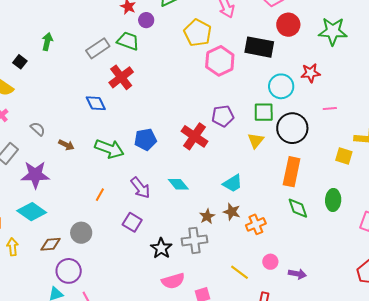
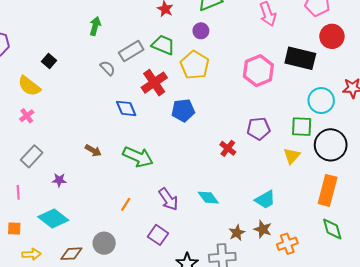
purple circle: (146, 20) -> (201, 31), moved
yellow pentagon: (198, 33) -> (195, 65), moved
green arrow: (47, 42) -> (95, 26), moved
gray semicircle: (38, 129) -> (108, 68), moved
red cross: (194, 136) -> (228, 148), size x0.6
blue pentagon: (145, 139) -> (183, 110), moved
purple star: (35, 175) -> (59, 180), size x0.5
yellow arrow: (13, 247) -> (31, 254), turned 90

